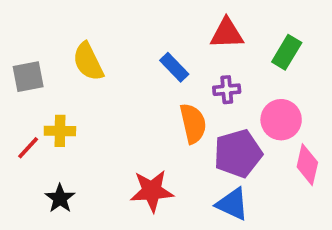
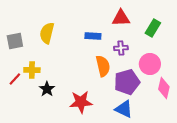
yellow semicircle: (88, 62) -> (47, 33), turned 40
blue rectangle: (174, 67) -> (93, 36), turned -42
black star: (60, 198) -> (47, 89), moved

